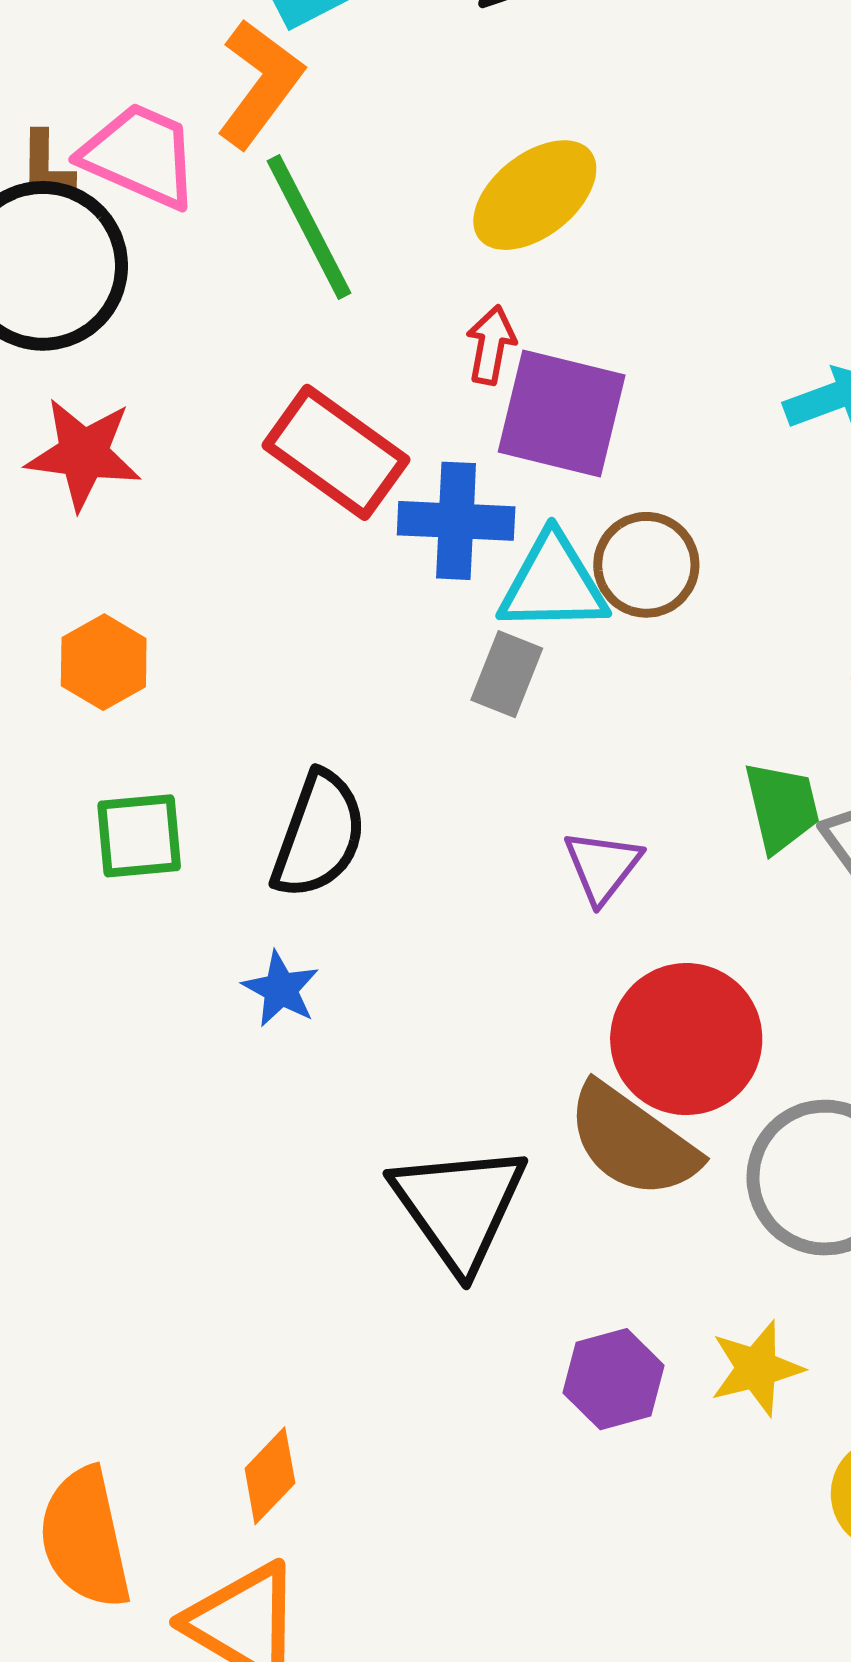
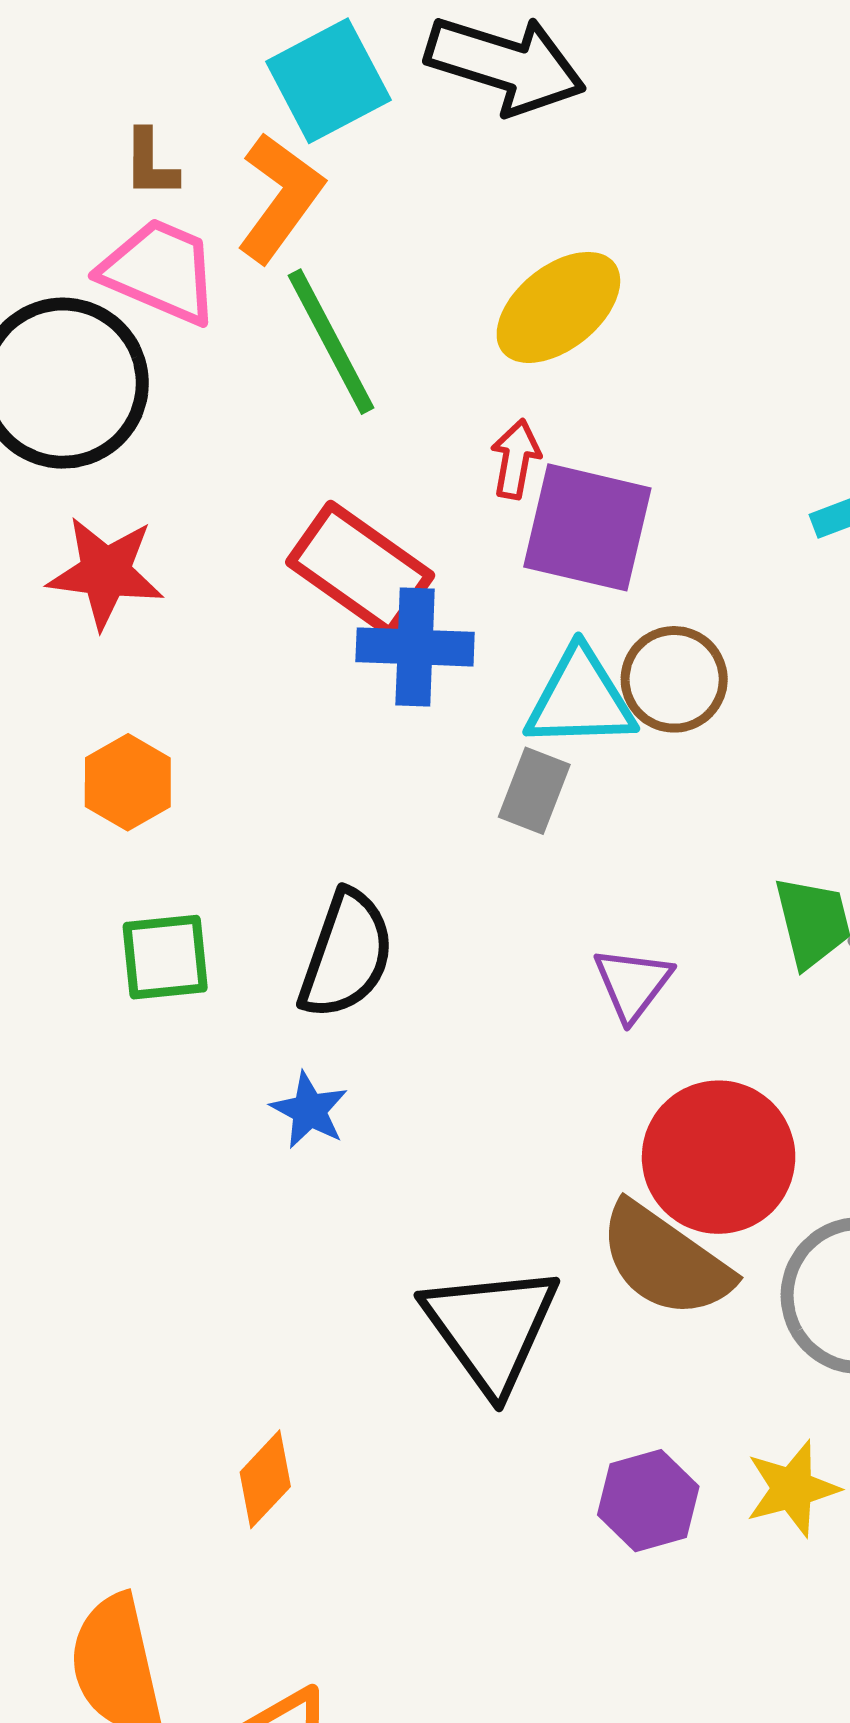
brown L-shape: (46, 165) -> (150, 163), moved
blue cross: (456, 521) -> (415, 647), moved
orange diamond: (270, 1476) -> (265, 1479), moved

